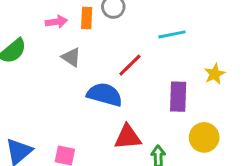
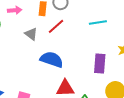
pink arrow: (56, 22) -> (15, 10), moved
red line: (130, 65) -> (56, 26), moved

